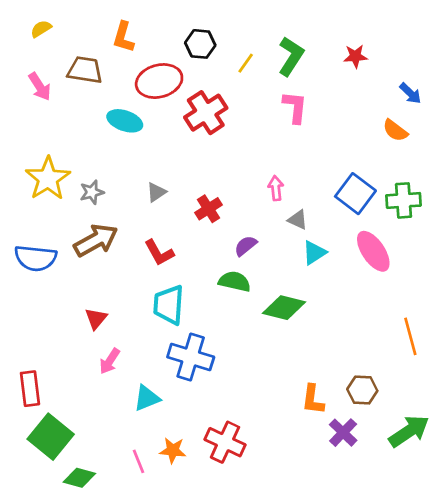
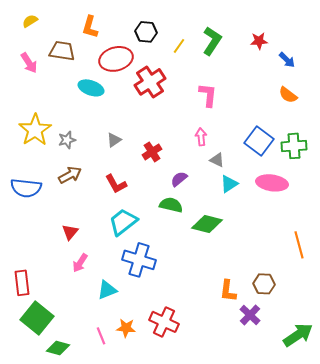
blue arrow: (410, 93) -> (287, 60), moved
pink L-shape: (295, 107) -> (208, 95), moved
brown arrow: (96, 240) -> (70, 175), size x0.7
pink ellipse: (373, 251) -> (272, 183), turned -48
cyan trapezoid: (169, 305) -> (123, 222), turned 48
green arrow: (409, 431) -> (298, 335), moved

